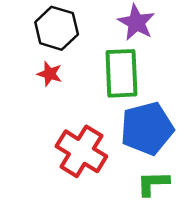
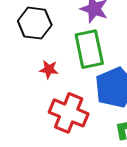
red star: (50, 74) -> (49, 69), moved

